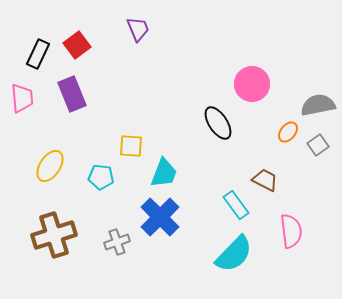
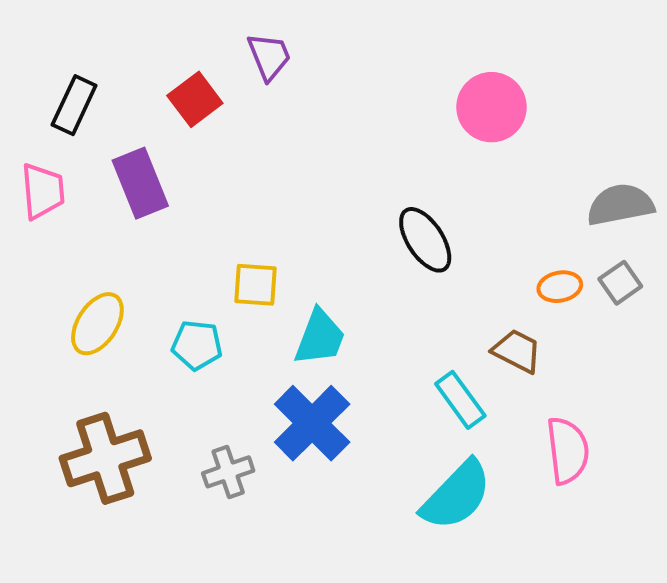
red square: (77, 45) -> (195, 99), moved
pink circle: (252, 84) -> (492, 107), moved
orange ellipse: (288, 132) -> (560, 287), moved, turned 40

